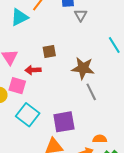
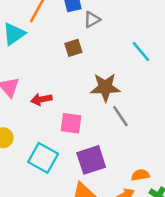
gray triangle: (81, 15) -> (92, 20), turned 40
brown square: (49, 51) -> (73, 48), moved
pink square: (17, 86) -> (71, 123), moved

